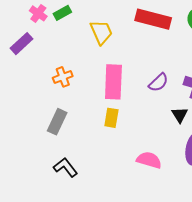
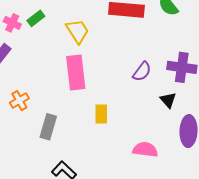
orange cross: (63, 77) -> (19, 101), moved
pink rectangle: (113, 82) -> (76, 72), moved

